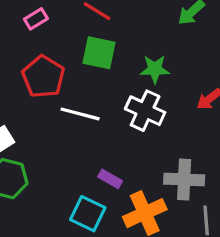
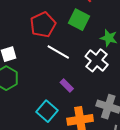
purple rectangle: (110, 179) -> (67, 86), moved

